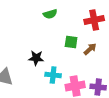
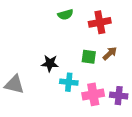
red cross: (94, 20) -> (100, 22), moved
green square: (71, 42) -> (89, 57), moved

